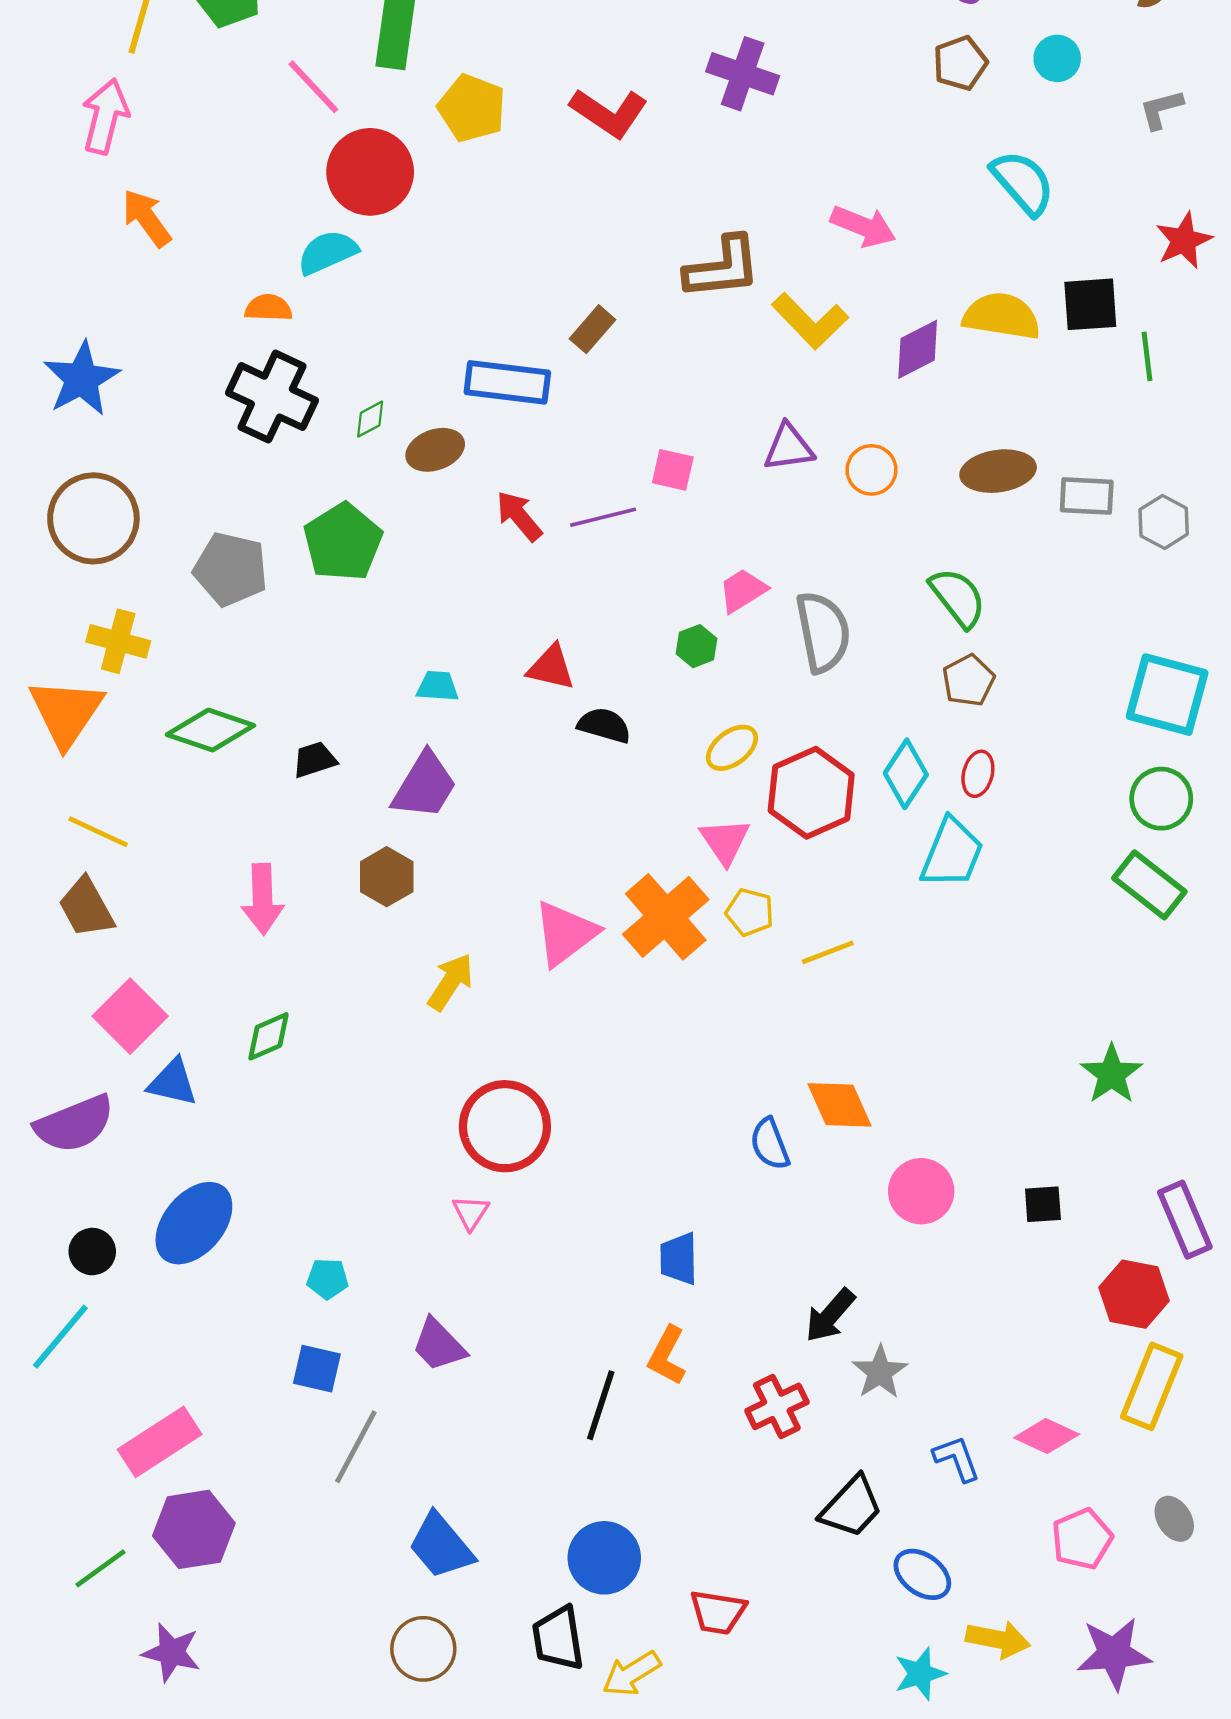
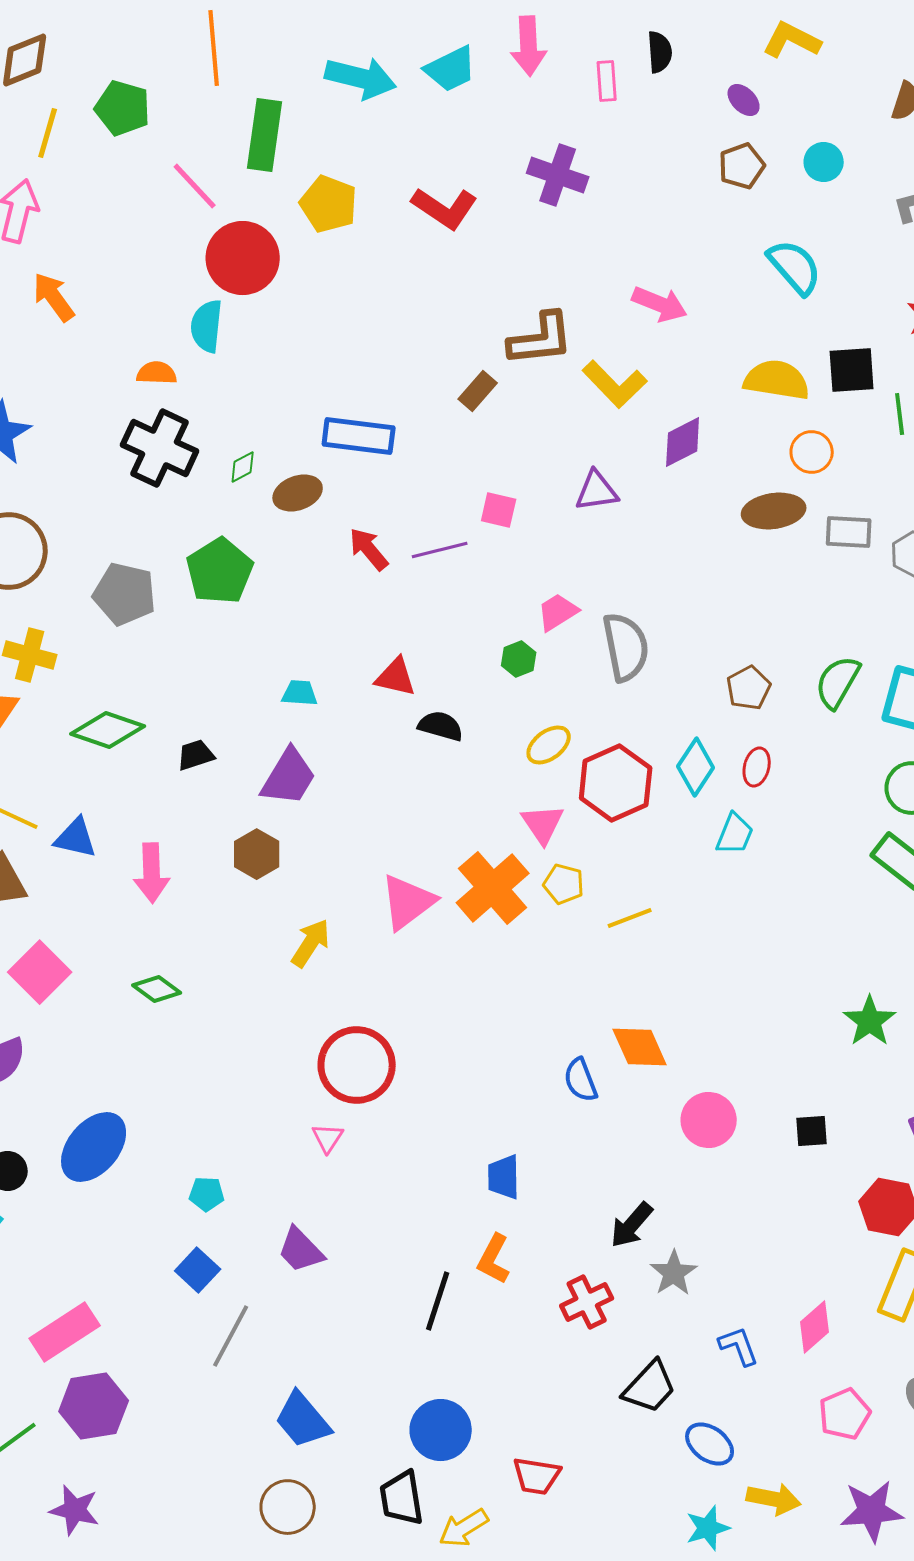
cyan semicircle: (328, 252) -> (207, 326), turned -60
brown rectangle: (592, 329) -> (478, 391), moved
purple diamond: (918, 349) -> (683, 442), moved
orange circle: (871, 470) -> (812, 452), moved
green semicircle: (958, 598) -> (838, 682), moved, turned -112
cyan trapezoid: (952, 853) -> (735, 834), size x0.7
green diamond: (268, 1036) -> (157, 989), turned 60
blue triangle: (173, 1082) -> (76, 838), moved
blue square: (317, 1369) -> (198, 1270), turned 30
pink diamond: (1047, 1436) -> (815, 1327), turned -66

